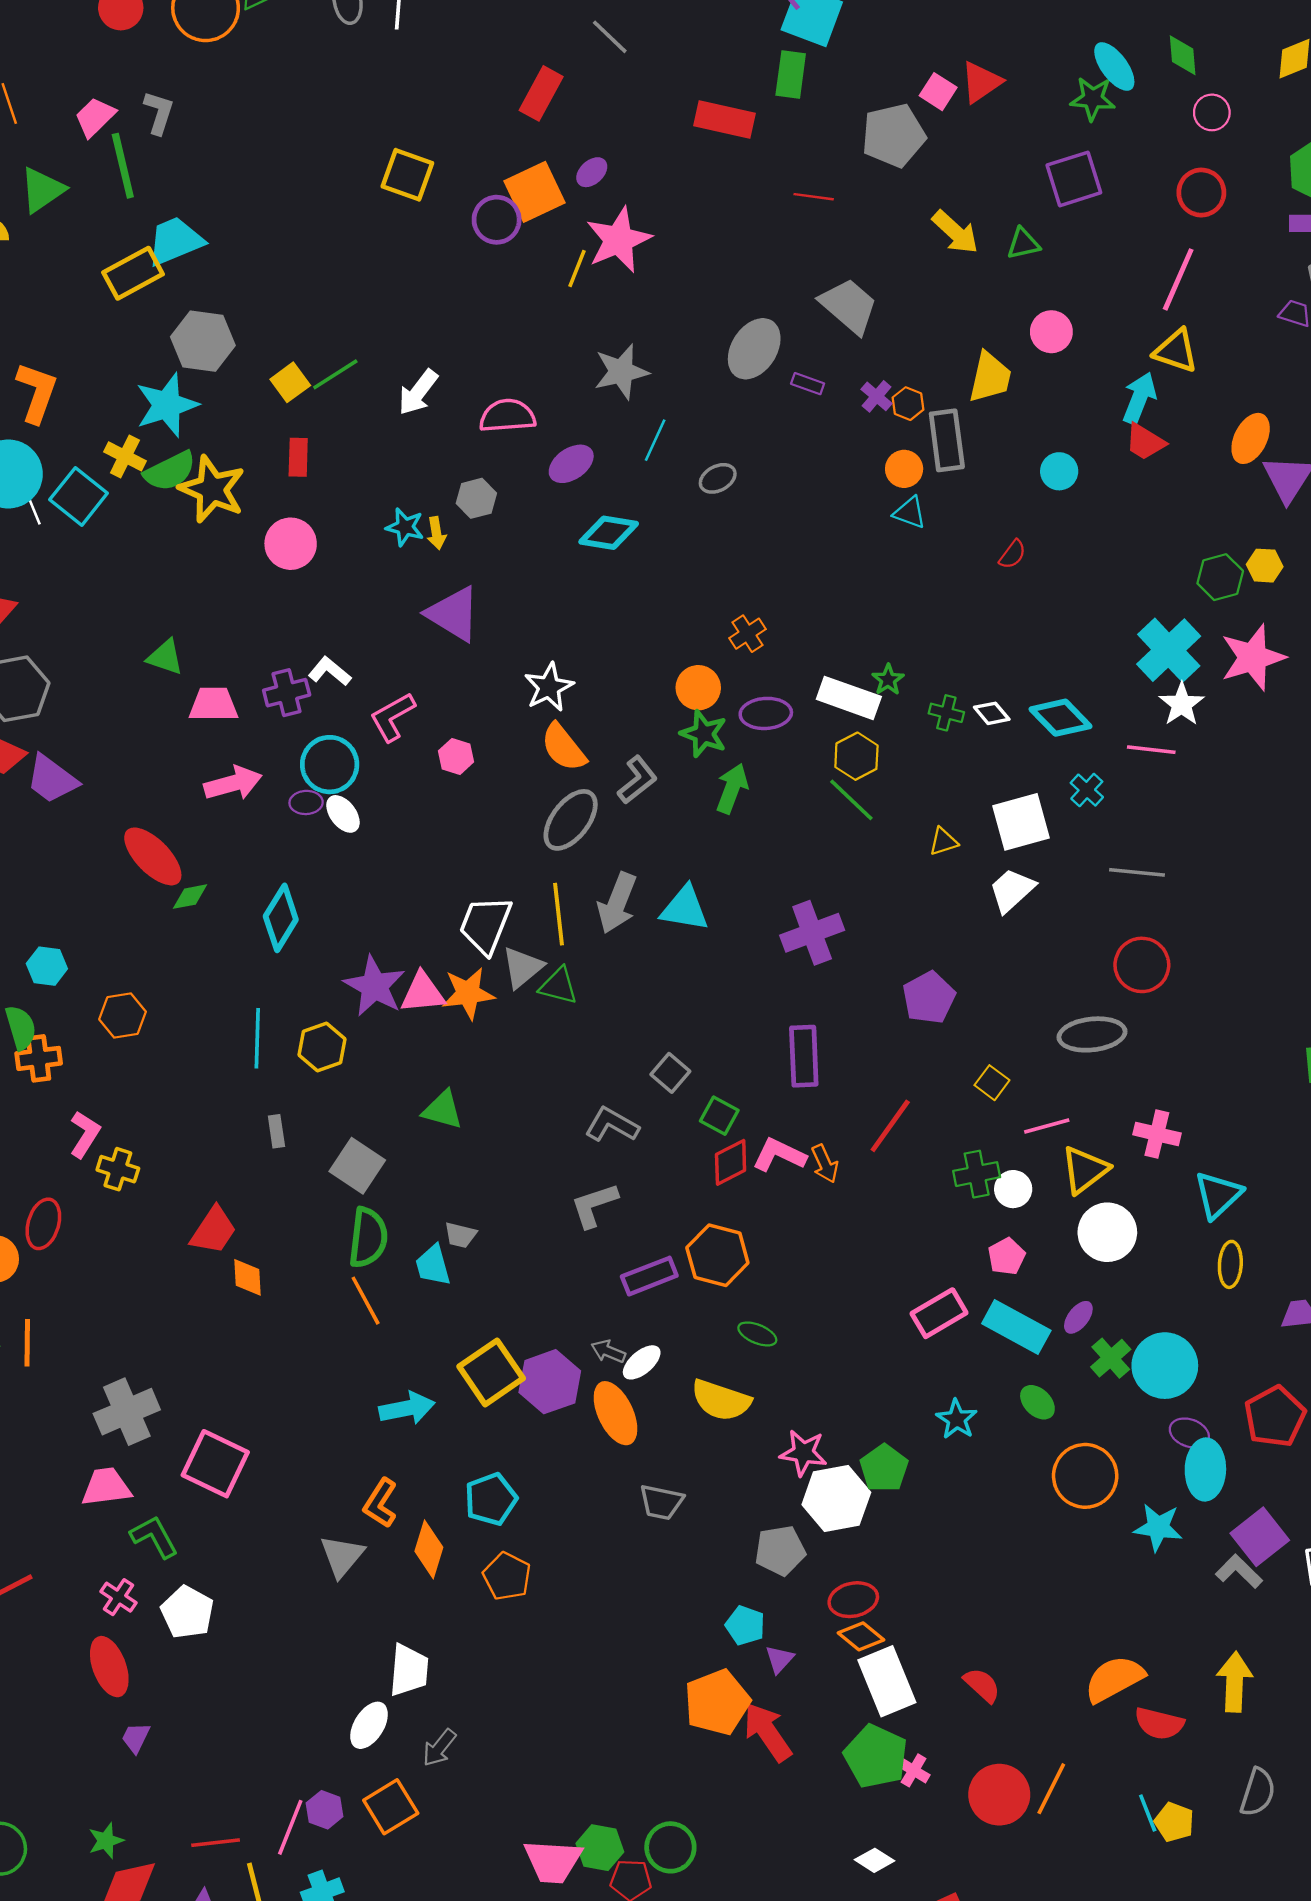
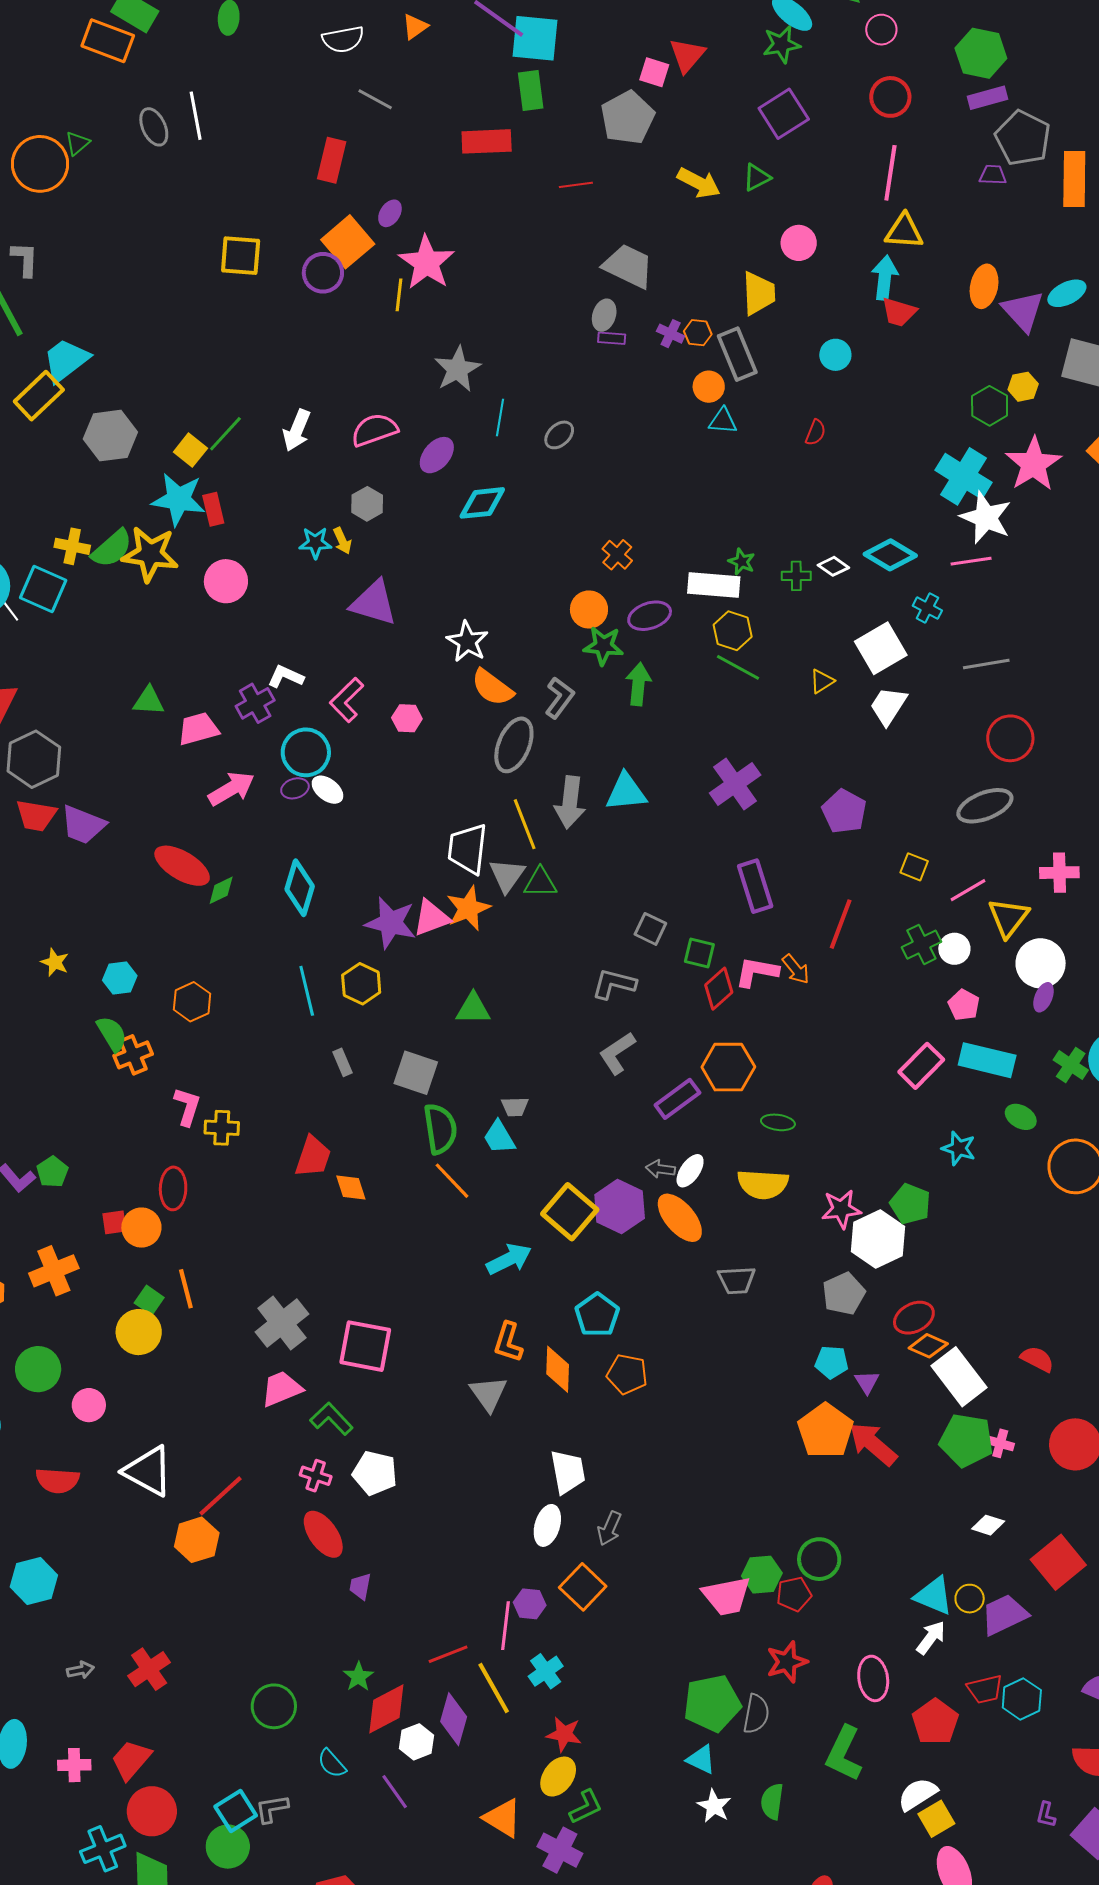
gray ellipse: (754, 349) -> (604, 315), moved, size x0.6
cyan star: (167, 405) -> (178, 499), moved, turned -30
white star: (1182, 704) -> (986, 518), size x1.4
purple ellipse: (1078, 1317) -> (1044, 997), moved

